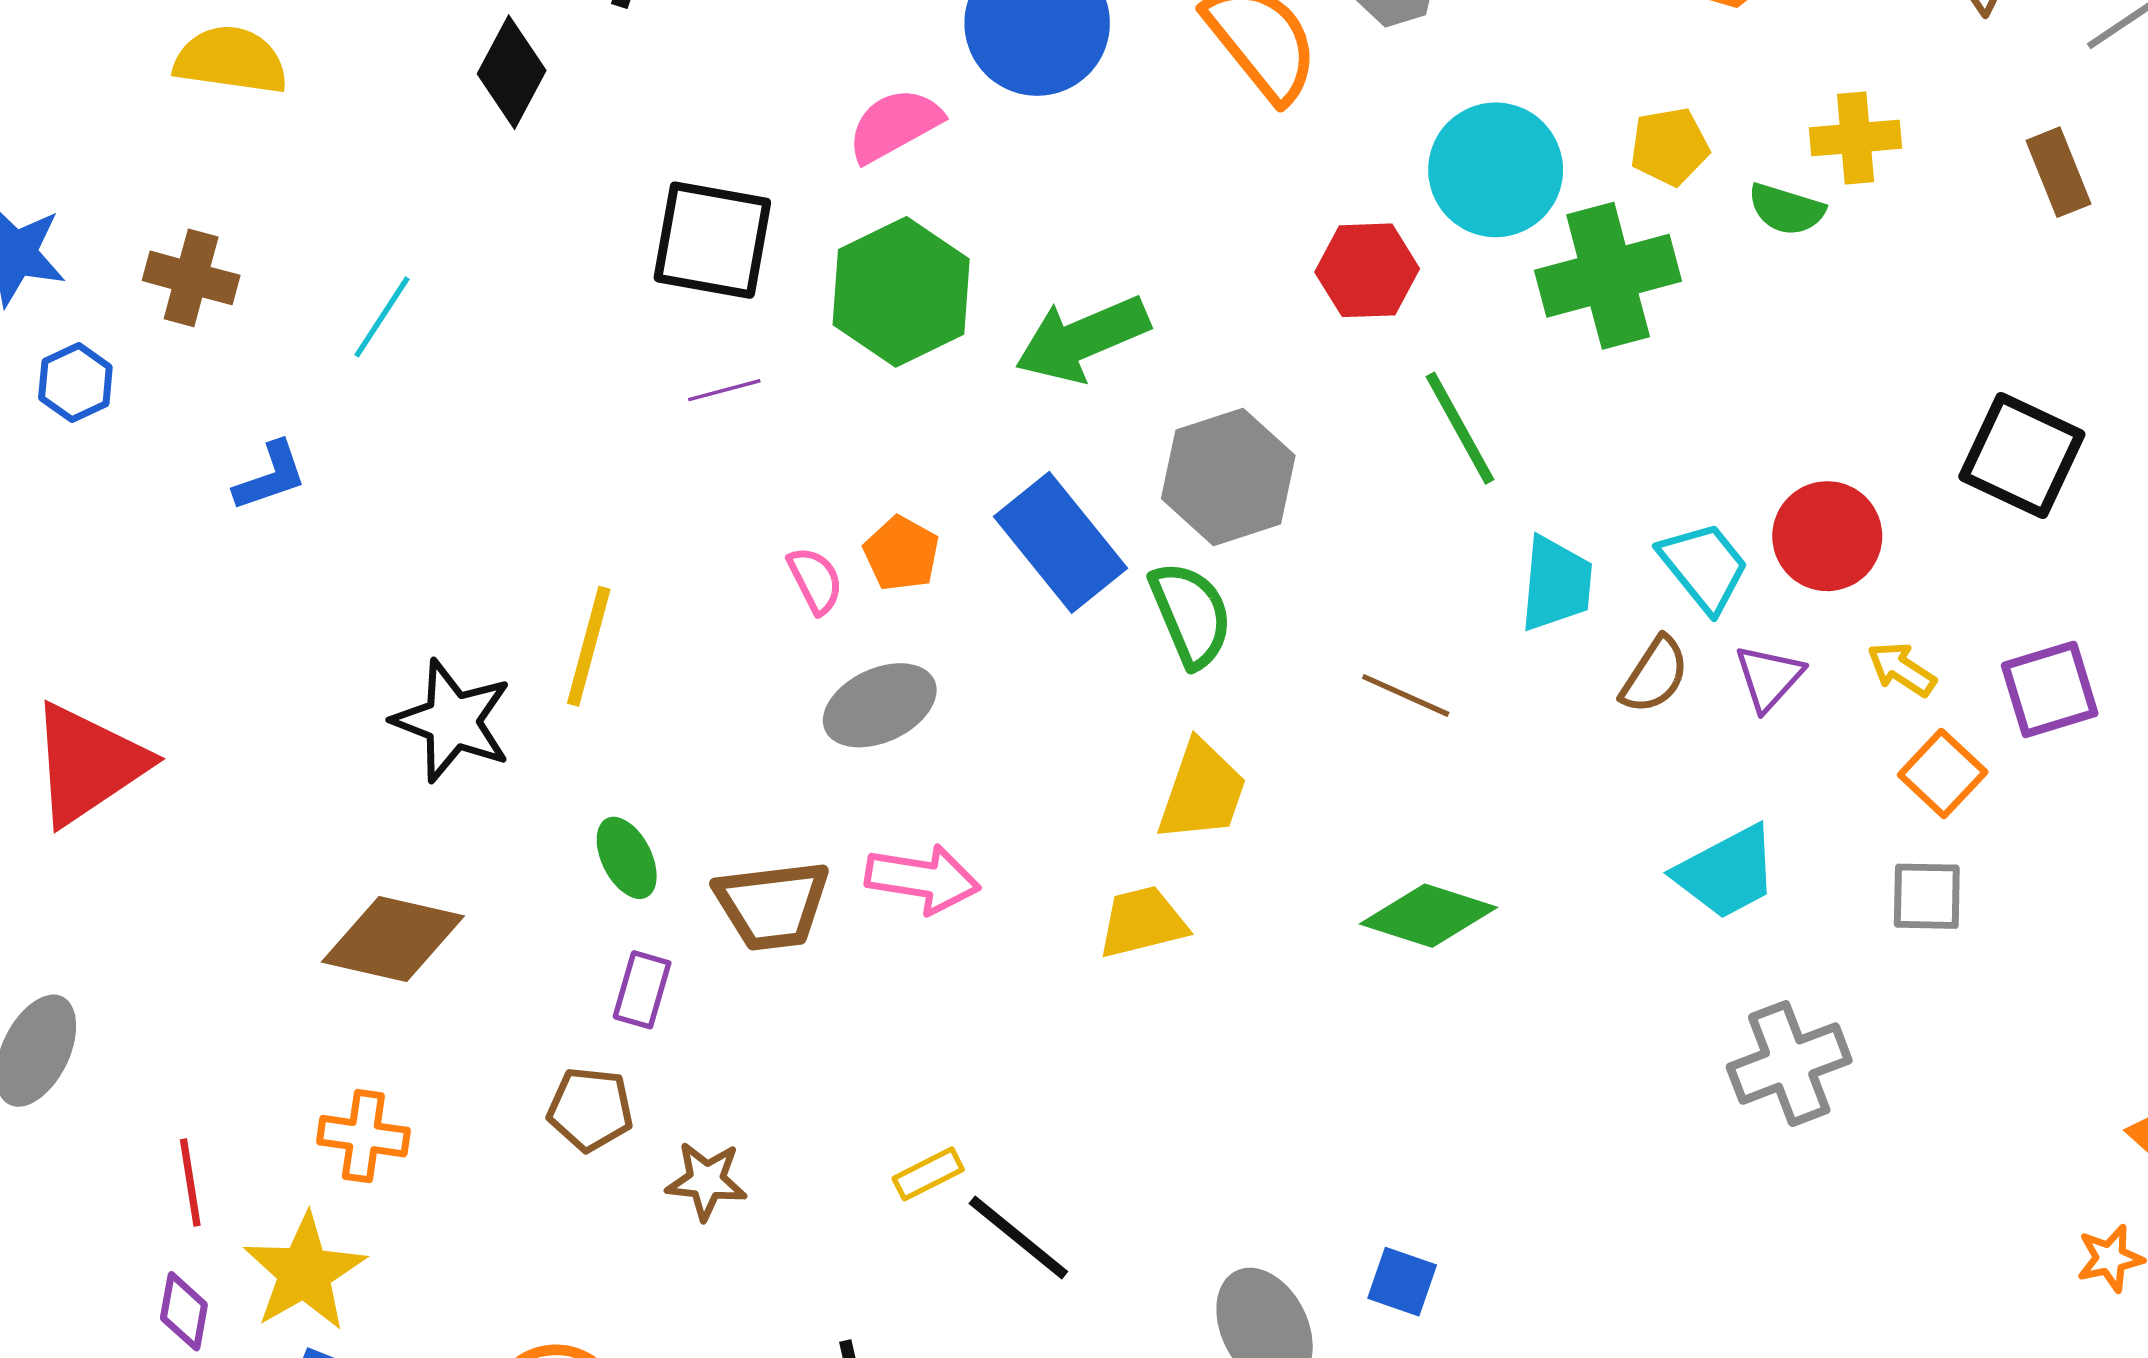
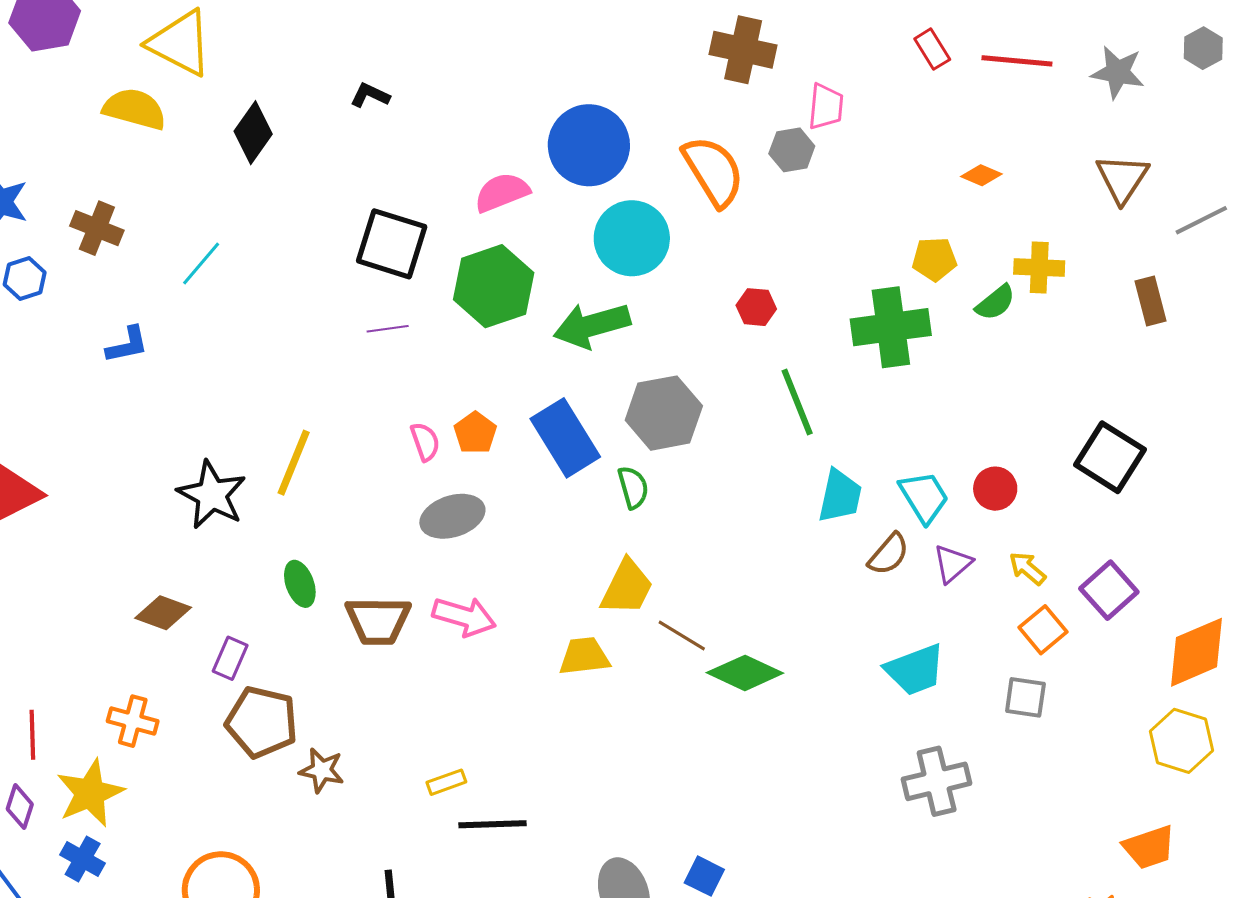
black diamond: (512, 72) -> (253, 133), moved
cyan circle: (1496, 170) -> (632, 238), moved
green semicircle: (1786, 209) -> (995, 303), turned -63
red hexagon: (1367, 270) -> (756, 307), size x0.7
red circle: (1827, 536) -> (995, 489), size x0.7
green semicircle: (1191, 614) -> (633, 487), size x0.7
purple square: (2050, 689) -> (1109, 590), turned -32
brown line: (1406, 695) -> (682, 635), moved
brown diamond: (393, 939) -> (163, 613), size x0.7
purple rectangle: (642, 990) -> (230, 658), moved
brown pentagon: (590, 1109) -> (262, 722), size x1.5
black line: (1018, 1238) -> (492, 824), turned -48

